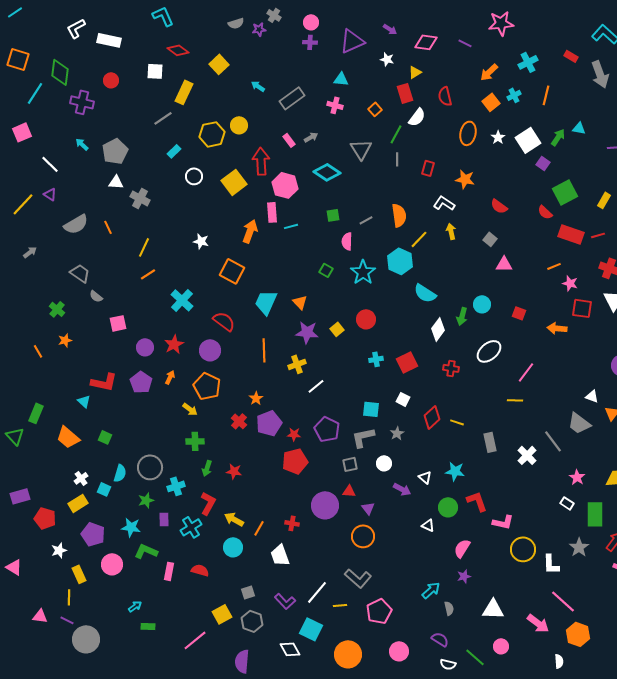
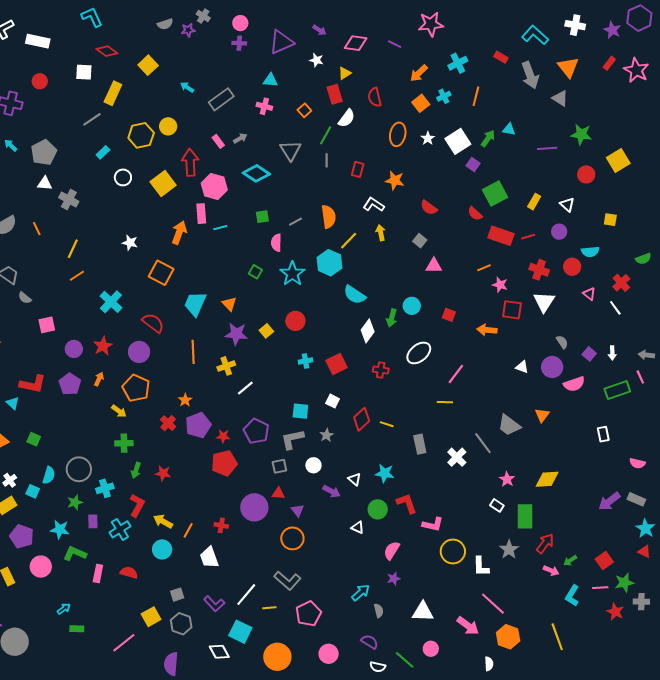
white triangle: (592, 396) -> (522, 367), moved

